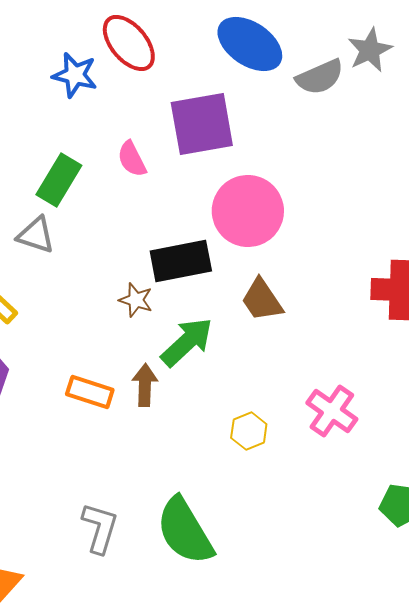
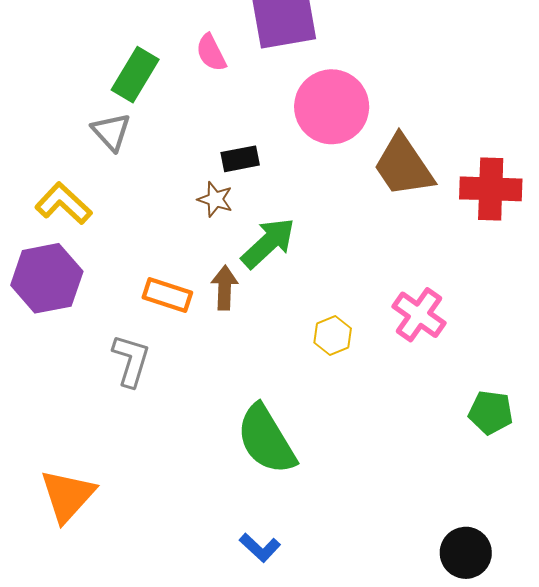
gray triangle: (36, 235) -> (111, 132), turned 30
black rectangle: (181, 261) -> (240, 159), moved, size x0.6
brown trapezoid: (262, 300) -> (403, 166), moved, size x1.4
gray L-shape: (100, 528) -> (131, 360), moved

